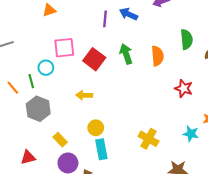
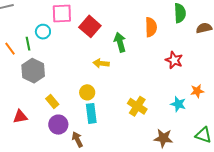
green arrow: (126, 54) -> (120, 42), moved
yellow arrow: (84, 95) -> (101, 63), moved

